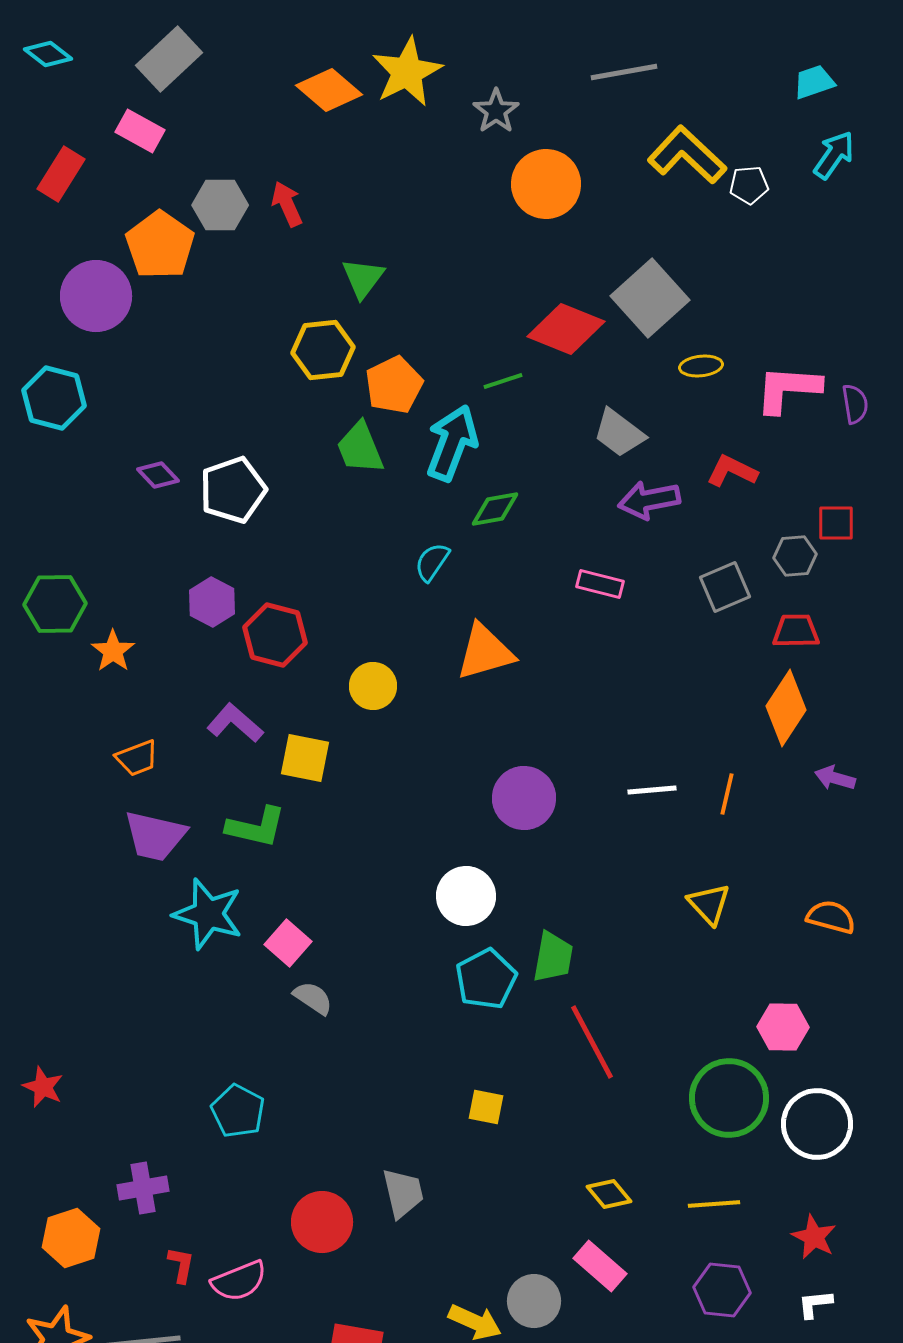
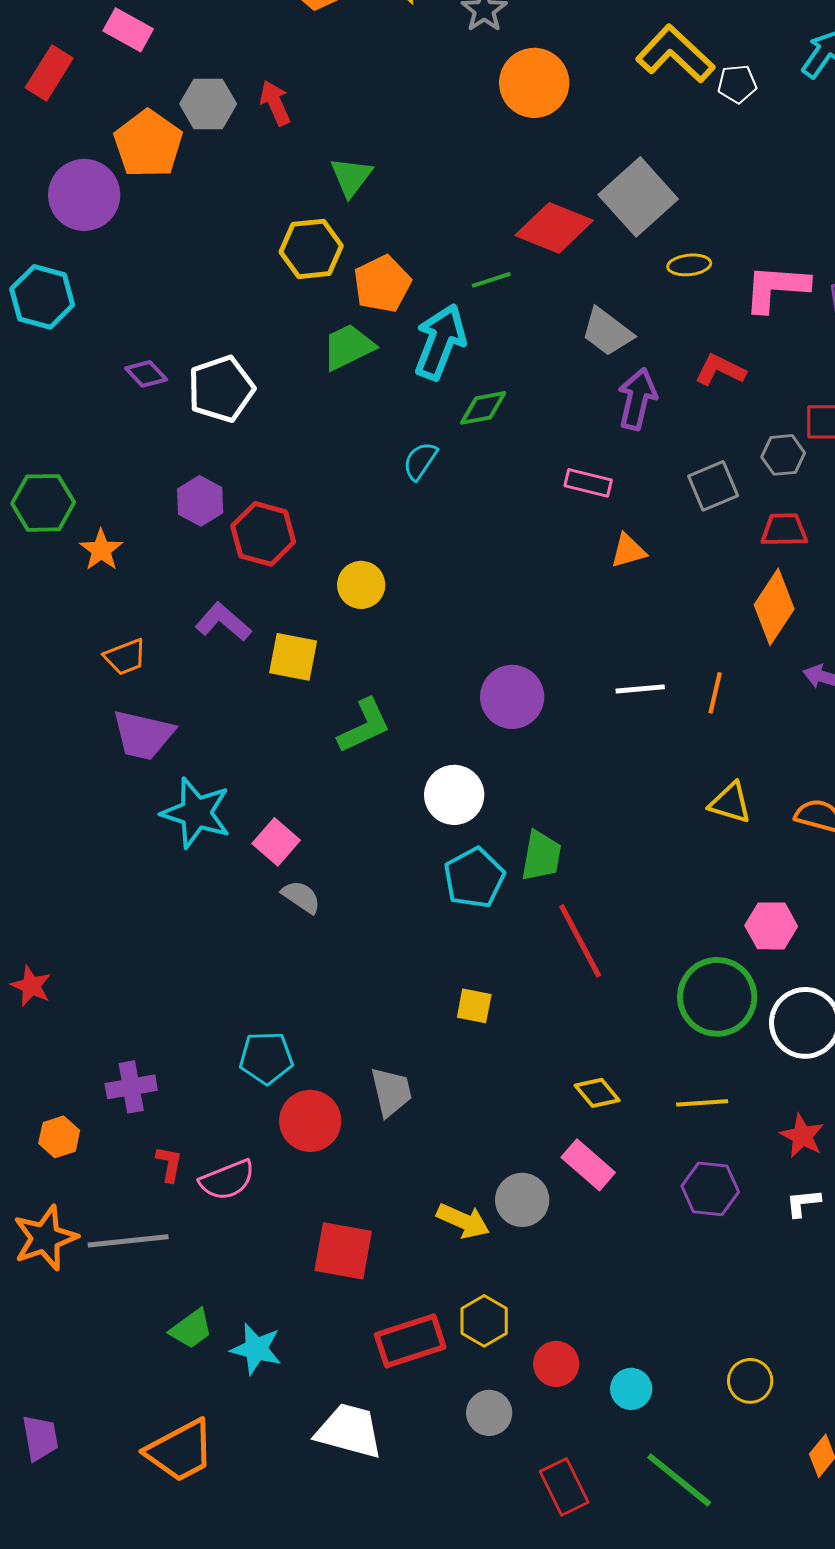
green trapezoid: (360, 448) -> (348, 347), turned 86
purple arrow: (649, 500) -> (637, 399), turned 114
orange triangle: (485, 652) -> (628, 551), moved, size x0.6
green L-shape: (256, 827) -> (364, 726), moved, turned -38
yellow triangle: (709, 904) -> (730, 803), moved, turned -30
cyan pentagon: (238, 1111) -> (266, 1058), moved, turned -30
orange hexagon: (71, 1238) -> (59, 1137), size x0.7

